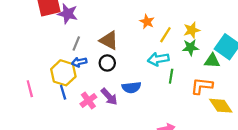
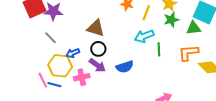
gray line: (76, 43) -> (51, 38), moved, turned -56
pink line: (30, 89) -> (43, 80), moved
blue line: (63, 92) -> (54, 85), moved, turned -48
purple arrow: (109, 97) -> (97, 65), moved
pink cross: (88, 101) -> (82, 77), moved, turned 35

